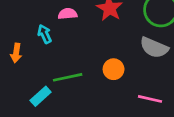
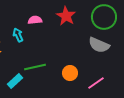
orange circle: (114, 69) -> (70, 73), moved
pink line: (150, 99) -> (96, 83), turned -48

